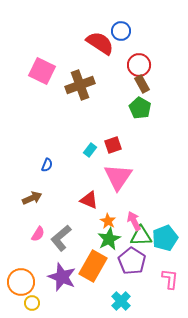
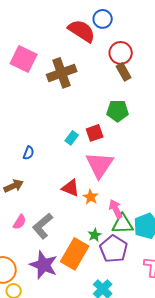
green pentagon: (140, 108) -> (118, 111), moved, turned -30
orange star: (108, 221) -> (91, 197), moved
green star: (109, 239) -> (95, 235), moved, size x0.6

